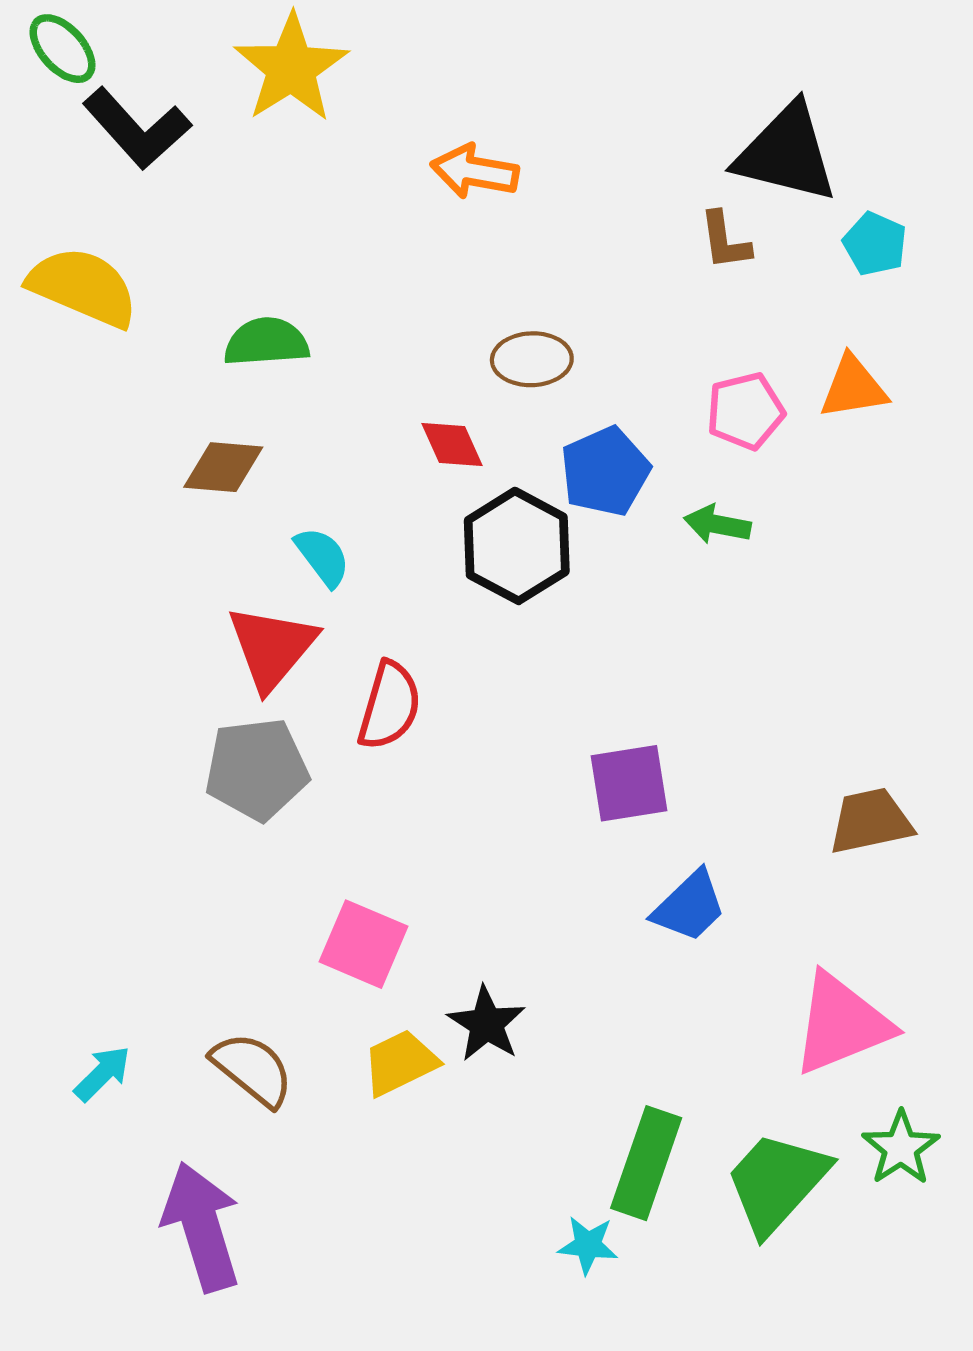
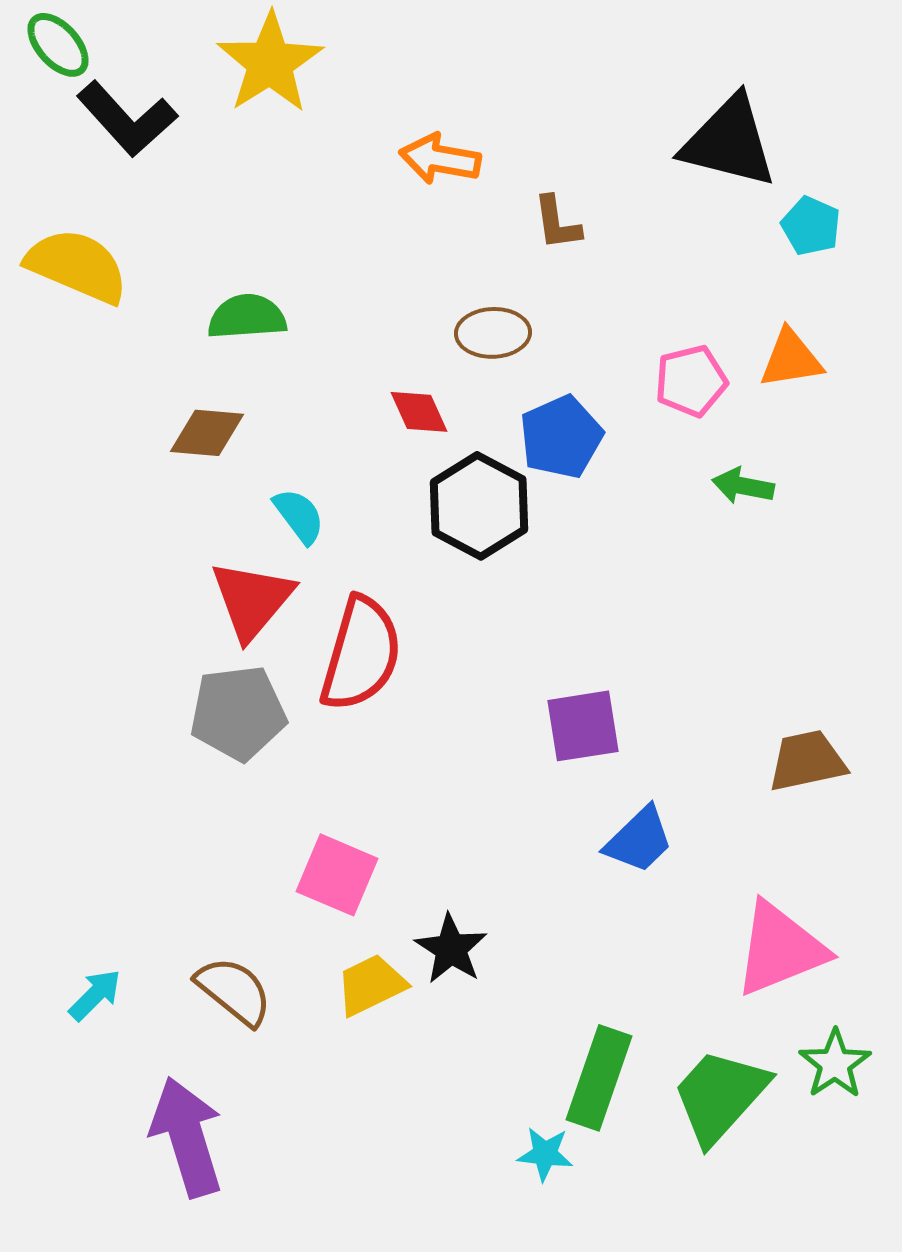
brown L-shape: (725, 241) -> (557, 223), moved
green arrow: (717, 524) -> (743, 486), moved
red semicircle: (389, 706) -> (361, 654), size x1.4

